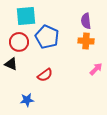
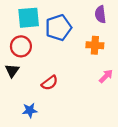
purple semicircle: (86, 21) -> (100, 14), moved
blue pentagon: (47, 37) -> (58, 28), moved, turned 30
black triangle: (11, 64) -> (12, 71), turned 40

